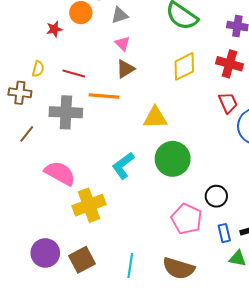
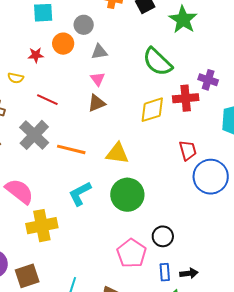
red cross: (230, 64) -> (186, 98), moved, turned -30
yellow semicircle: (38, 69) -> (16, 78), moved, turned 77
orange line: (104, 96) -> (71, 149), moved
gray cross: (66, 112) -> (34, 135), turned 32

